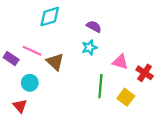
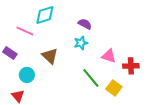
pink line: (32, 51) -> (25, 31), moved
red cross: (145, 73) -> (131, 66), turned -35
green line: (100, 86) -> (91, 78), turned -45

